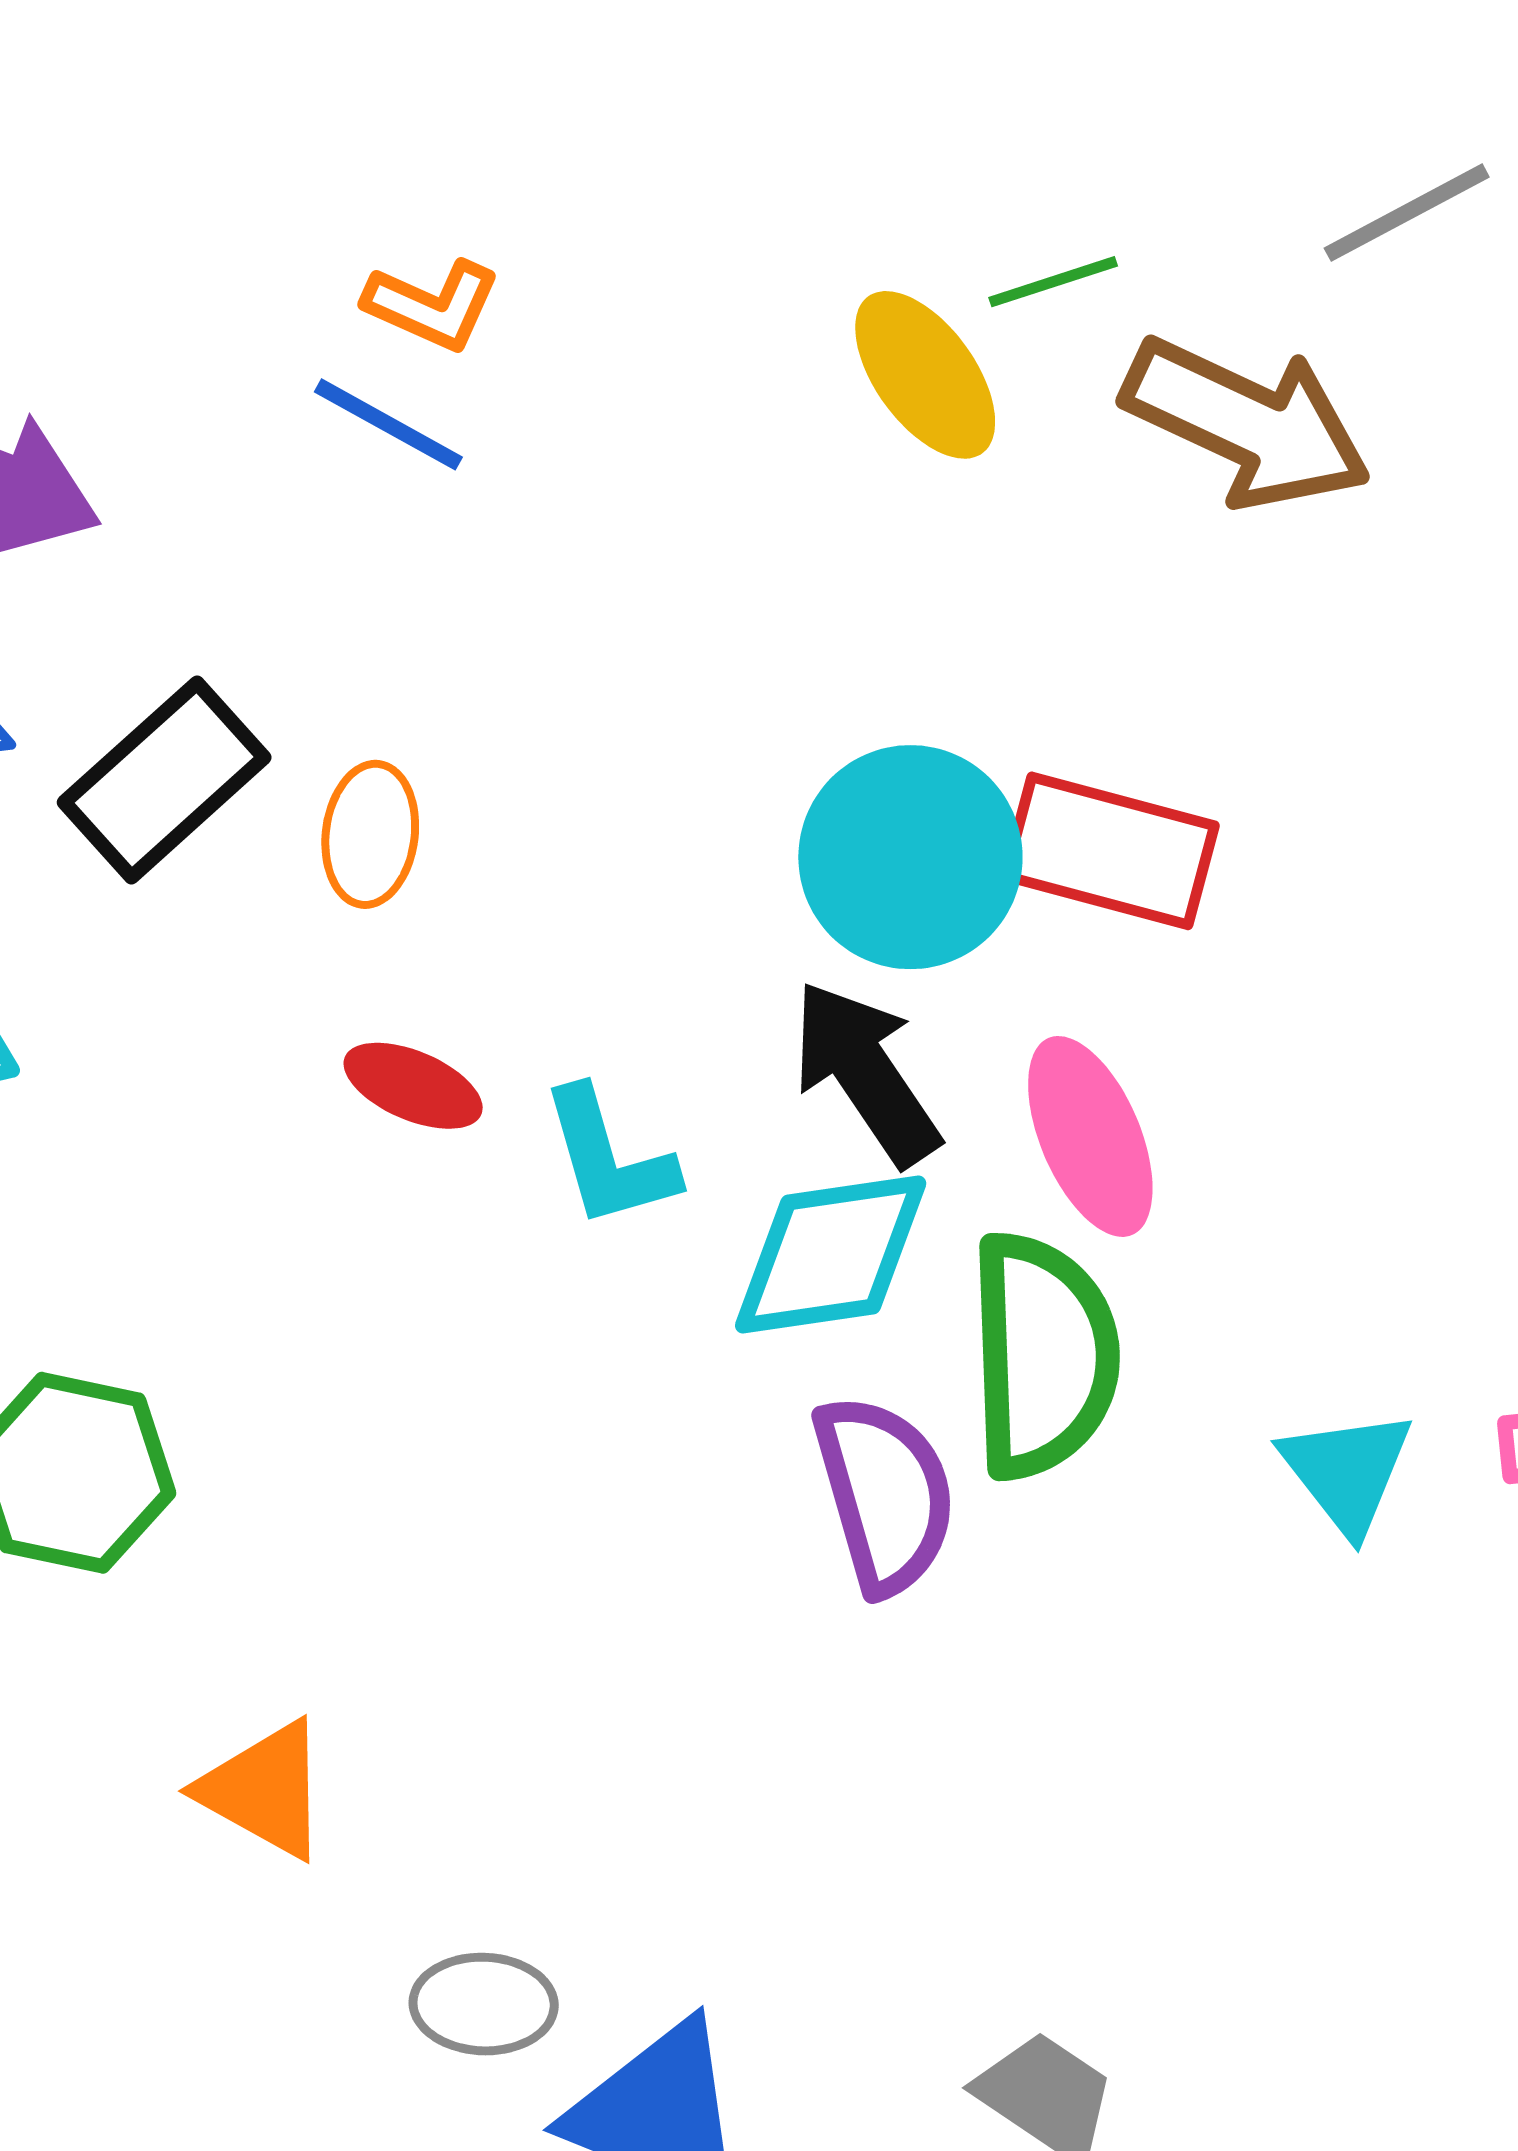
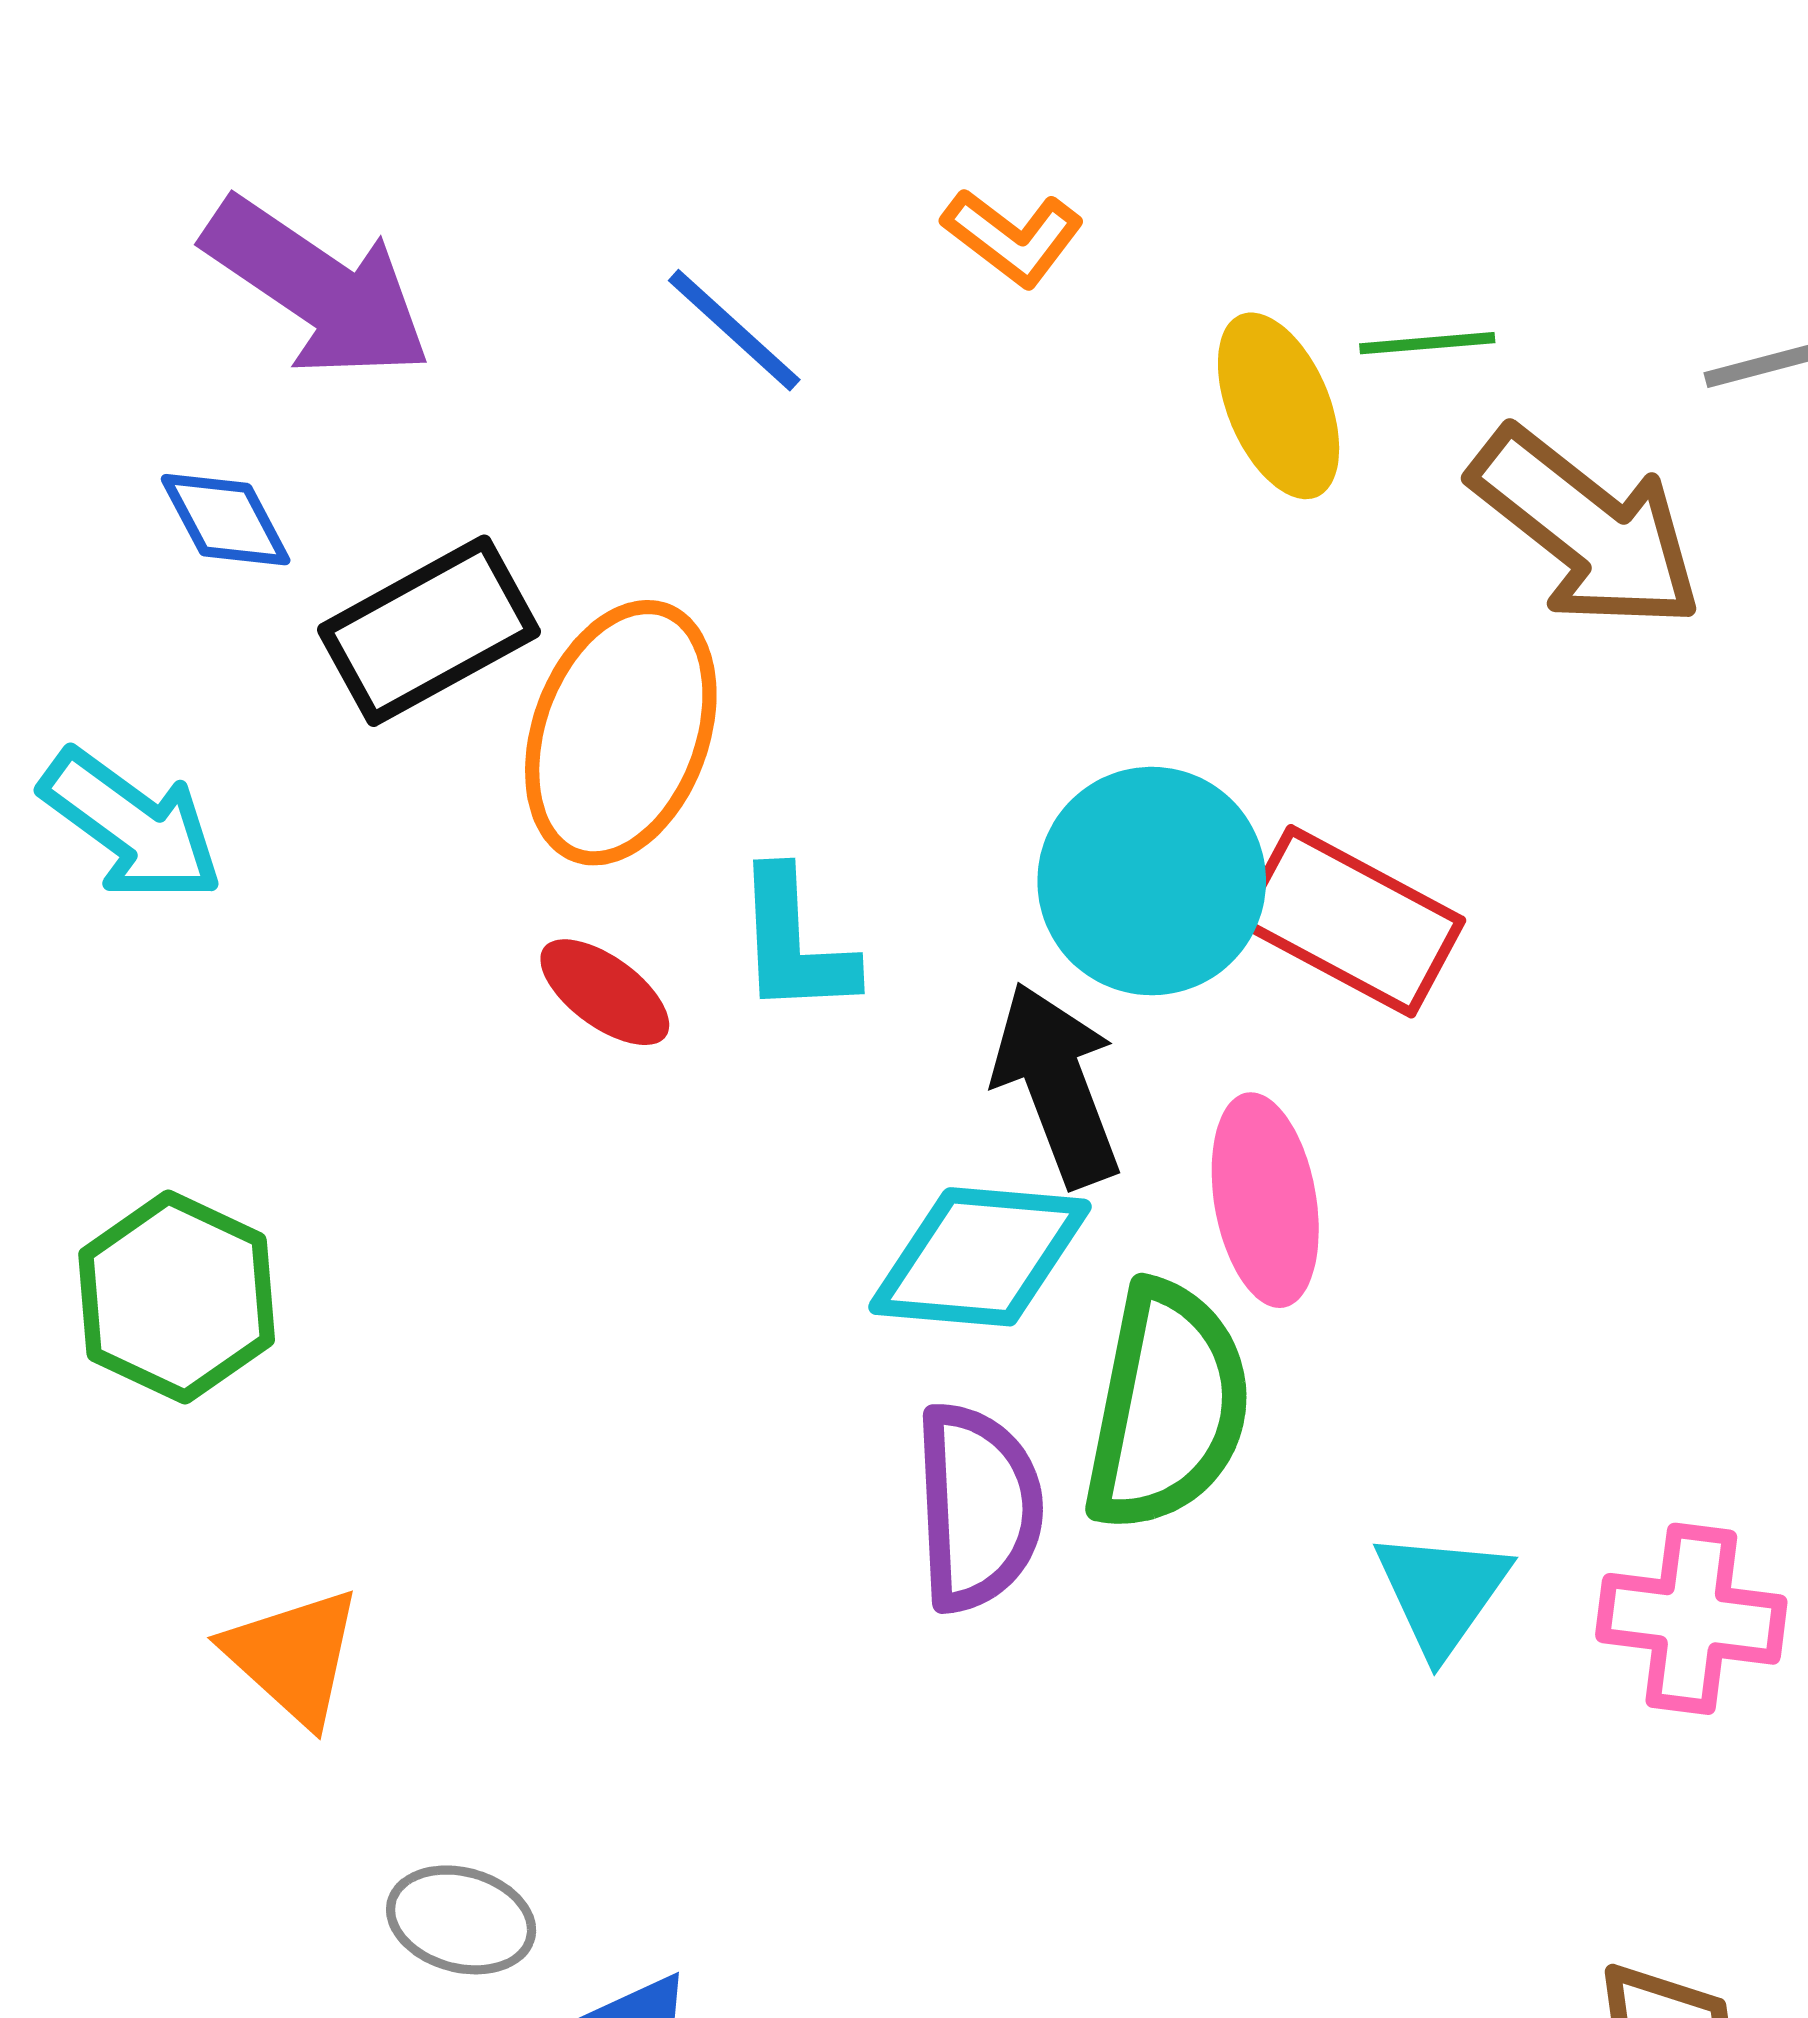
orange L-shape: (432, 305) -> (1013, 237), moved
orange ellipse: (370, 834) -> (621, 733), size x1.8
cyan L-shape: (609, 1158) -> (794, 943), moved

